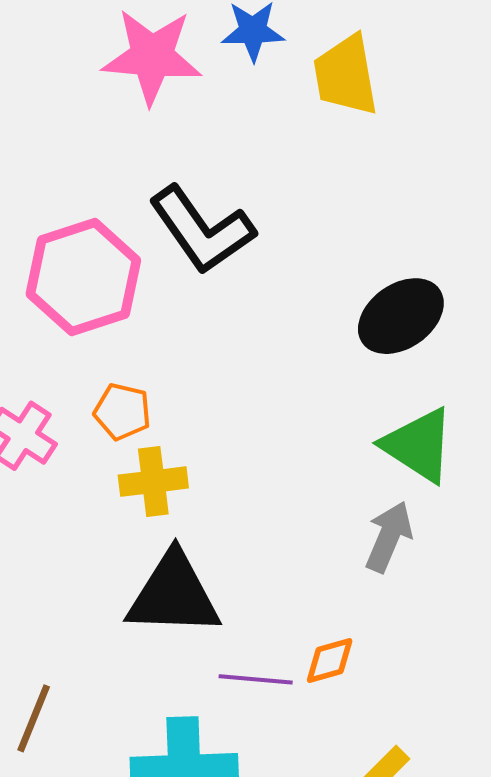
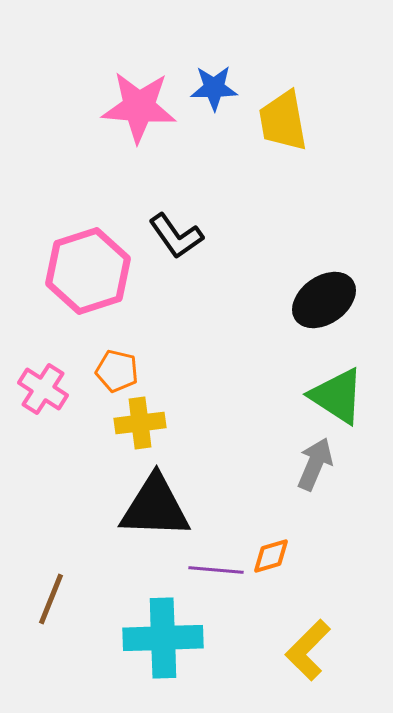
black L-shape: (202, 230) -> (176, 236), size x0.7

